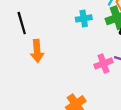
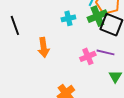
orange arrow: (37, 51) -> (44, 47), moved

